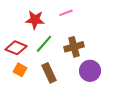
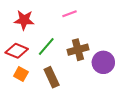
red star: (35, 20) -> (24, 20), moved
purple circle: (90, 71) -> (103, 62), moved

